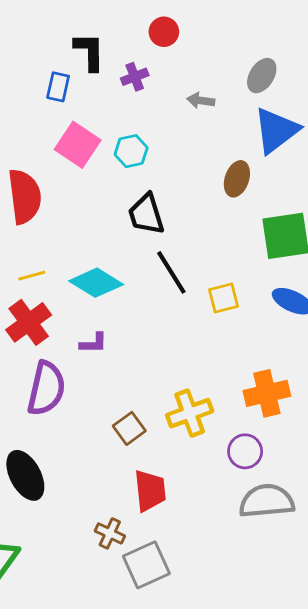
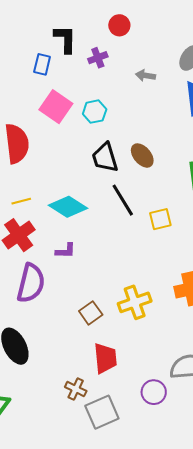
brown ellipse: (237, 179) -> (142, 155), moved, turned -60
purple circle: (245, 451) -> (154, 392), moved

